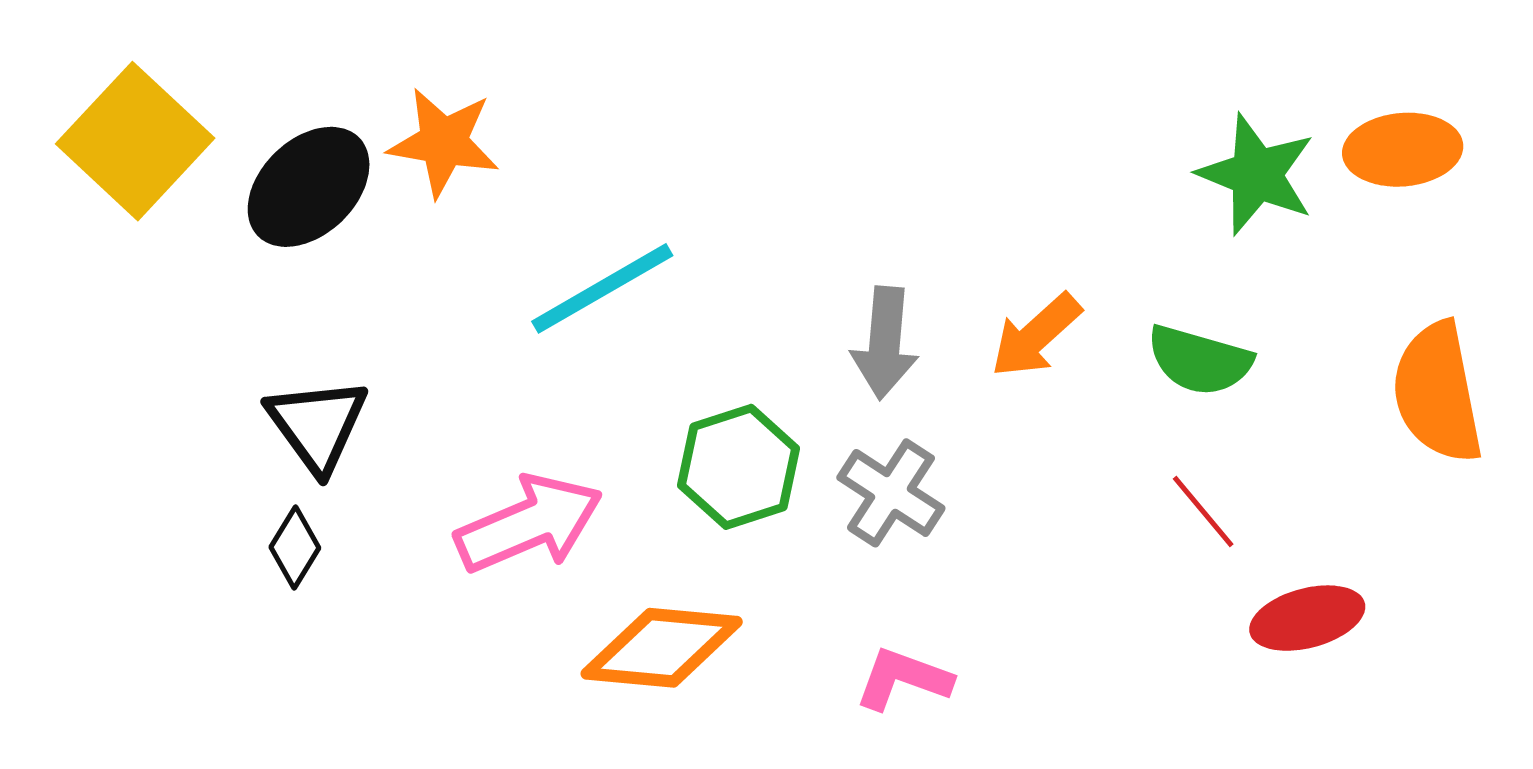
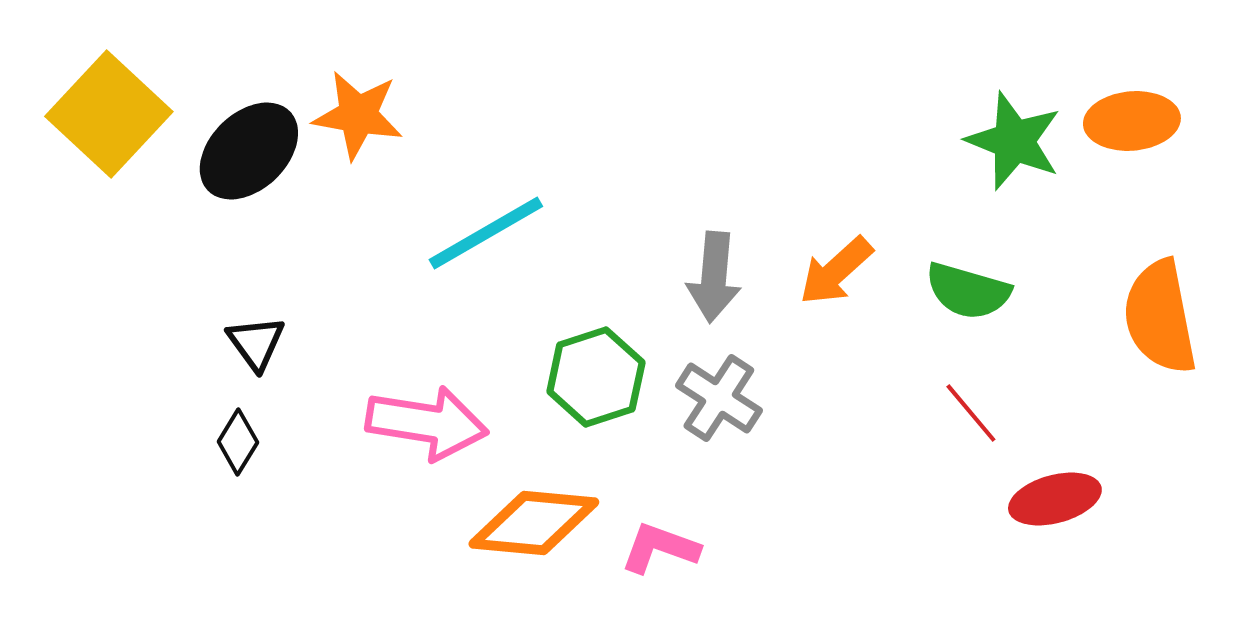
black triangle: (317, 425) -> (256, 343), size x0.7
pink arrow: (529, 524) -> (427, 423), turned 32
pink L-shape: (903, 679) -> (660, 548), moved

